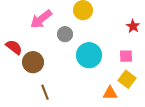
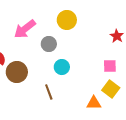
cyan circle: (89, 55) -> (62, 67), moved, size x0.6
brown line: (45, 92) -> (49, 92), moved

